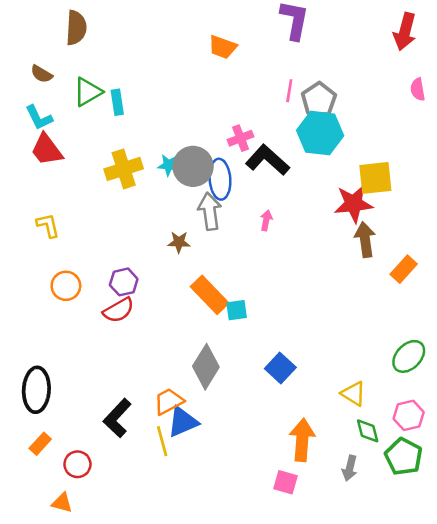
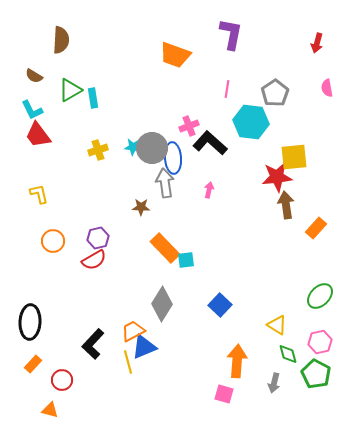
red arrow: (405, 32) -> (317, 43), size x0.7
orange trapezoid: (223, 47) -> (175, 55), size x1.4
gray pentagon: (319, 100) -> (275, 93), moved
yellow cross: (124, 169) -> (98, 150), size x0.7

